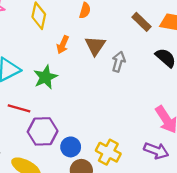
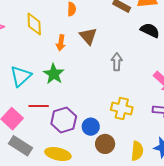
gray arrow: (119, 62) -> (117, 62), moved
yellow cross: (108, 152) -> (122, 109), moved

